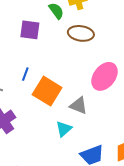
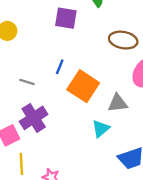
brown ellipse: (81, 33) -> (123, 40), moved
gray triangle: (79, 106) -> (118, 103), turned -30

